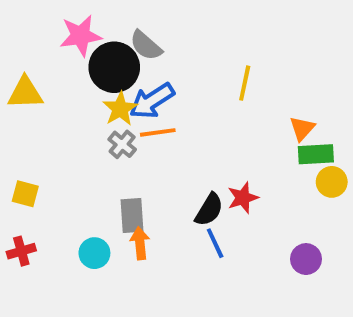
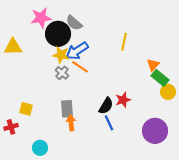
yellow star: (120, 109) -> (61, 55), turned -30
orange line: (158, 132) -> (80, 67), turned 42
green rectangle: (316, 154) -> (160, 78), turned 42
yellow square: (25, 194) -> (26, 109), moved
cyan circle: (94, 253) -> (40, 148), moved
purple circle: (306, 259) -> (155, 131), size x1.6

